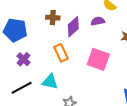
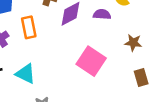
orange rectangle: (61, 53) -> (29, 27), moved

